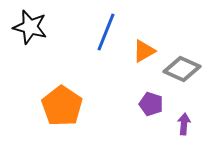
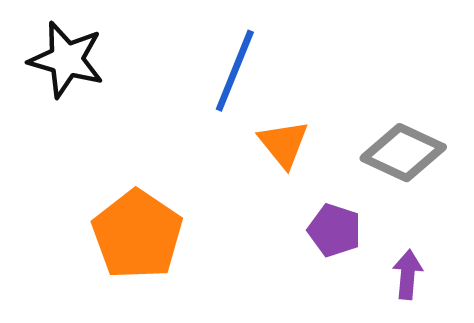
orange triangle: (144, 51) -> (284, 144), moved, turned -40

